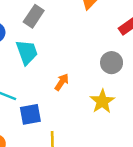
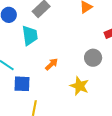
yellow star: (102, 101) -> (79, 86), turned -30

